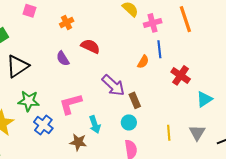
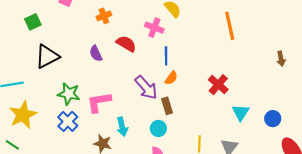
pink cross: (153, 23) -> (154, 28), moved, turned 30
blue line: (159, 49) -> (166, 56), moved
orange semicircle: (143, 62) -> (171, 78), moved
cyan triangle: (204, 99) -> (241, 112), turned -30
green star: (29, 101) -> (69, 94), moved

